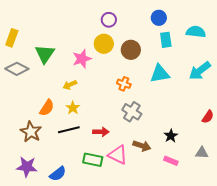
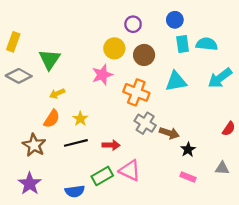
purple circle: (109, 20) -> (133, 24), moved
cyan semicircle: (196, 32) -> (207, 44), moved
pink star: (82, 59) -> (102, 75), moved
orange cross: (124, 84) -> (136, 92), size x1.6
yellow arrow: (70, 85) -> (57, 93), moved
brown arrow: (142, 146) -> (169, 133), moved
green rectangle: (93, 160) -> (102, 176), turned -42
purple star: (27, 167) -> (30, 184), turned 30
blue semicircle: (58, 174) -> (75, 191), moved, turned 30

